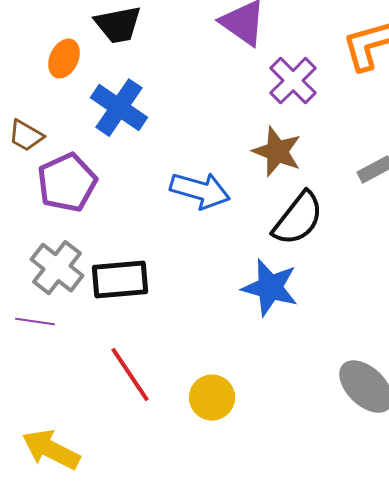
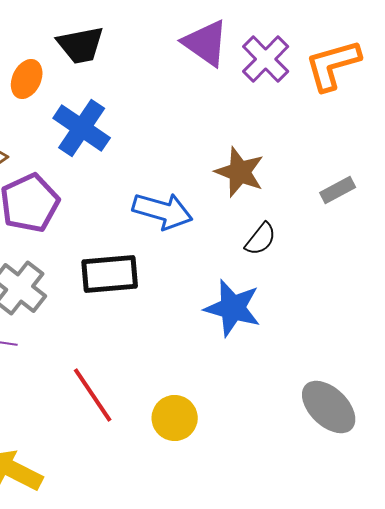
purple cross: (293, 81) -> (266, 59), moved
black semicircle: (298, 219) -> (261, 239), size x0.6
black rectangle: (120, 280) -> (110, 274), moved

